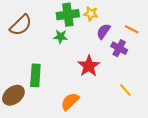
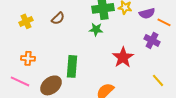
brown semicircle: (21, 25) -> (58, 18), size x0.6
purple semicircle: (103, 31) -> (147, 13), moved, turned -140

